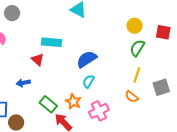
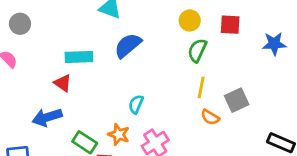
blue semicircle: (87, 59) -> (128, 45), moved
blue arrow: (23, 83) -> (47, 117), size x1.5
orange semicircle: (132, 97) -> (210, 117), moved

